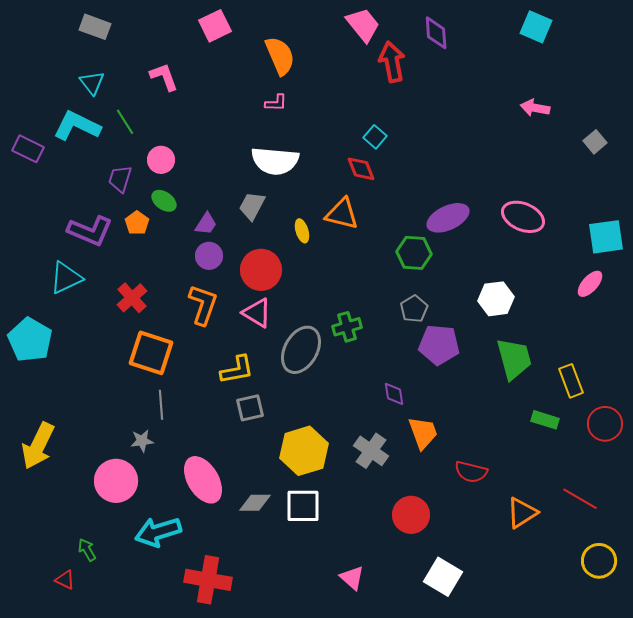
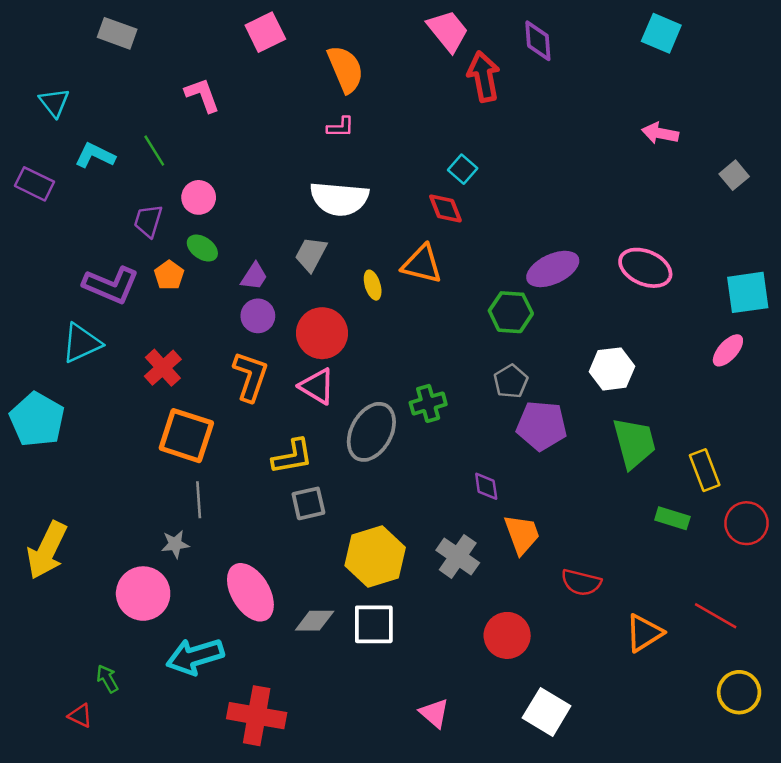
cyan triangle: (92, 83) -> (54, 102), moved
cyan L-shape: (77, 126) -> (95, 155), size x0.7

